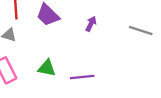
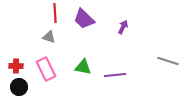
gray line: (141, 30) -> (168, 61), moved

